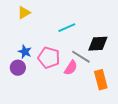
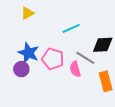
blue star: (25, 52) -> (28, 53), size x1.5
pink semicircle: (71, 68) -> (75, 69), turned 133

